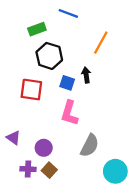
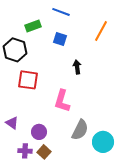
orange line: (101, 43) -> (101, 31), moved
black hexagon: (49, 56) -> (15, 50), moved
blue square: (67, 83) -> (60, 39), moved
cyan circle: (115, 171) -> (103, 142), moved

